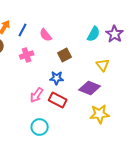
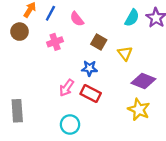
brown square: (65, 55) -> (99, 42), turned -32
yellow triangle: (103, 65) -> (125, 53), moved
purple diamond: (90, 88) -> (143, 81), moved
yellow star: (100, 114) -> (139, 110), turned 30

